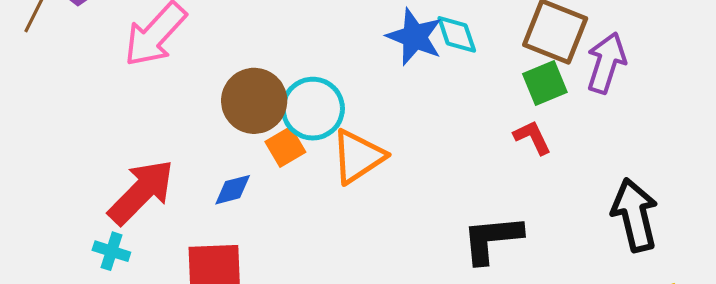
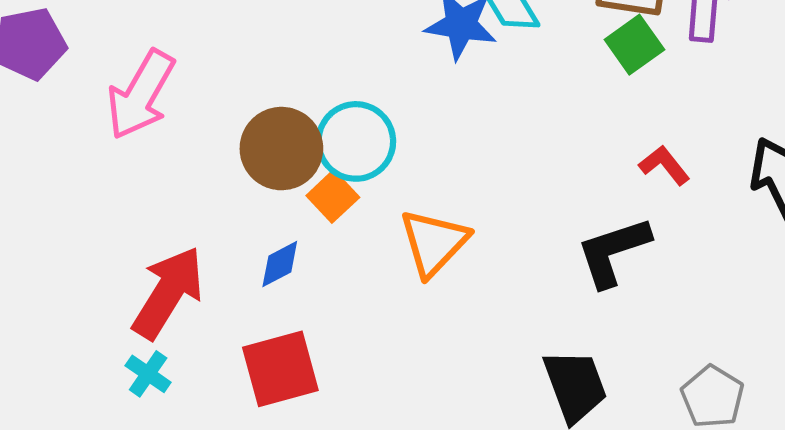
red L-shape: (532, 137) -> (664, 165), moved
orange triangle: (358, 156) -> (434, 243), moved
cyan cross: (111, 251) -> (148, 374), turned 30

